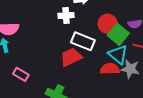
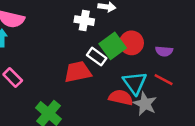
green square: (118, 34) -> (113, 46), moved
white rectangle: (83, 41) -> (97, 57), size x0.7

